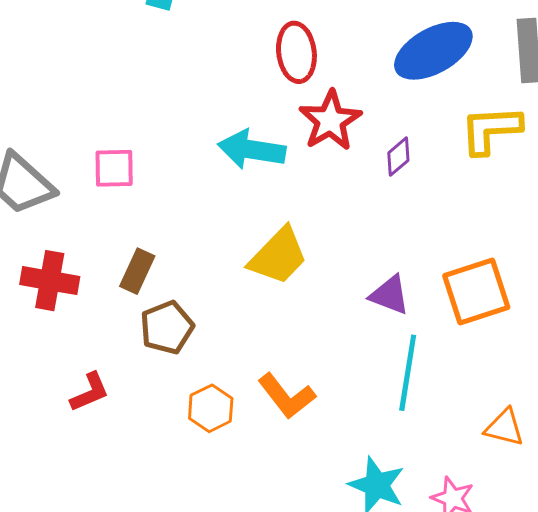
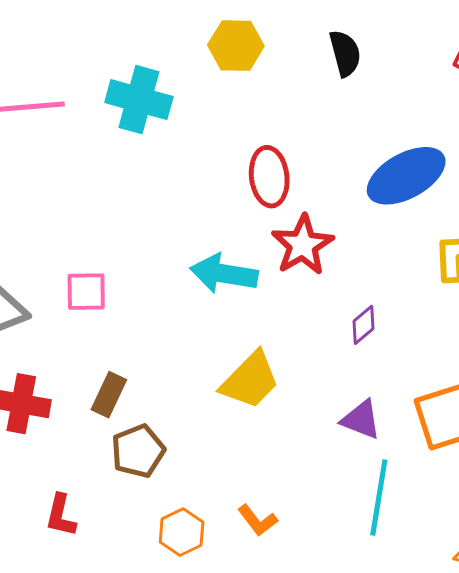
purple diamond: (398, 157) -> (363, 325), moved
red L-shape: (90, 392) -> (61, 515), turned 126
orange L-shape: (287, 396) -> (257, 520), size x0.7

